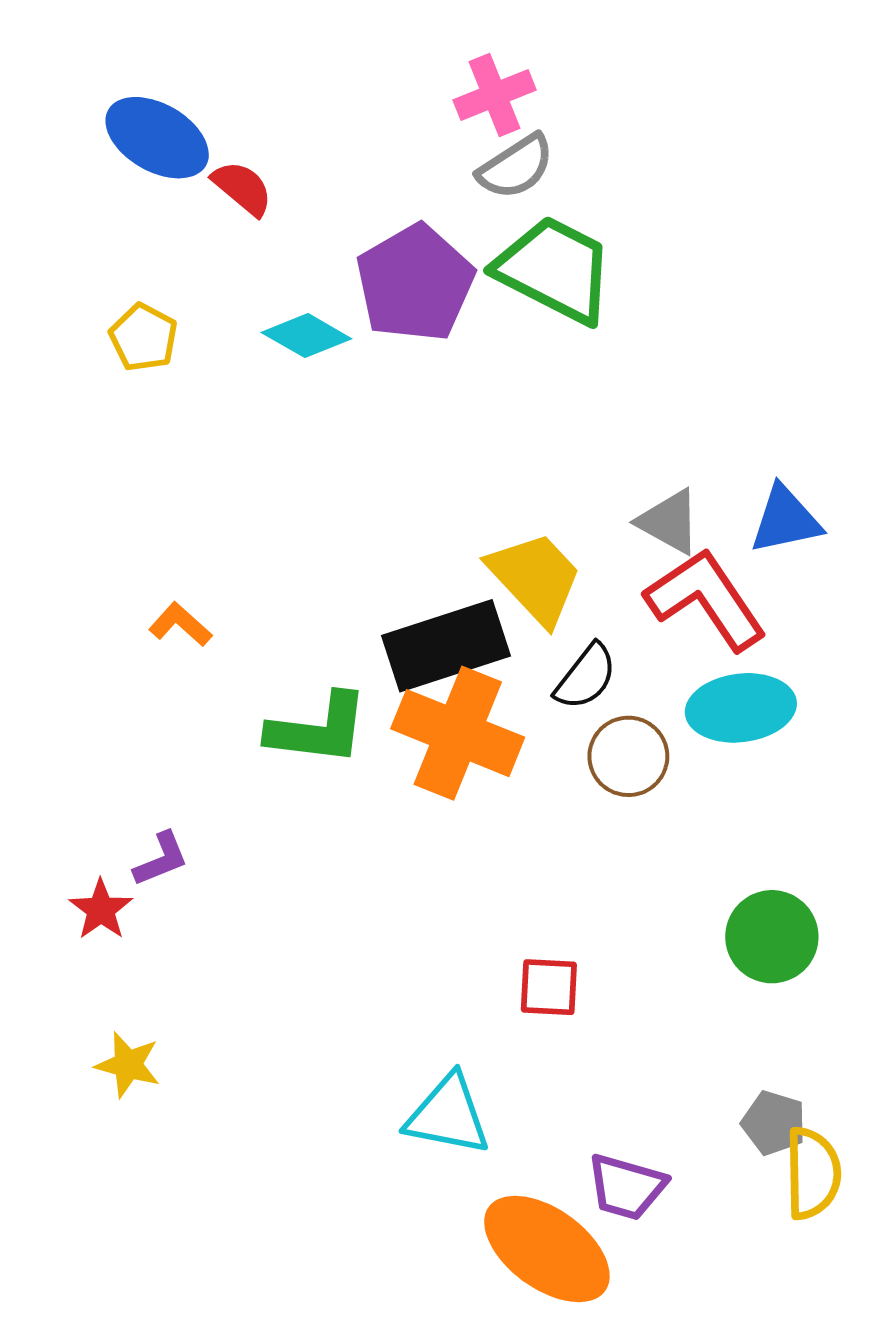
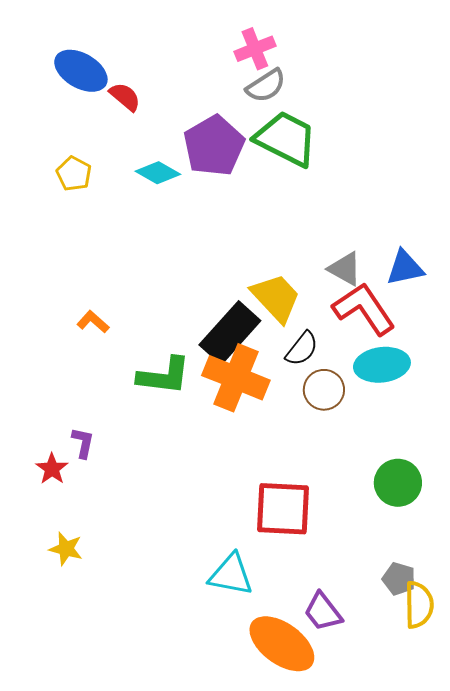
black rectangle: (446, 646) -> (230, 333), turned -30
purple L-shape: (161, 859) -> (83, 443), turned -56
red square: (549, 987) -> (283, 509), size x1.8
purple trapezoid: (626, 1187) -> (323, 612), turned 36

